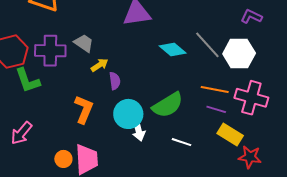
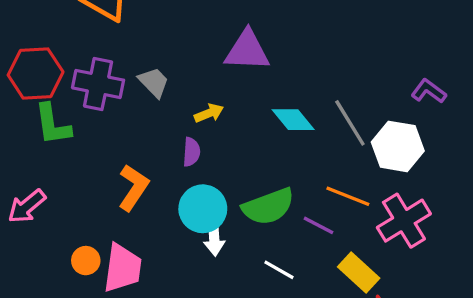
yellow arrow: (100, 65) -> (209, 113), moved
pink cross: (251, 98) -> (404, 221), turned 32
purple line: (216, 109) -> (318, 225), moved

